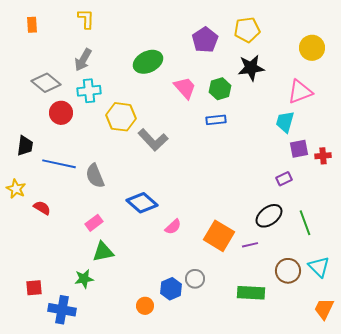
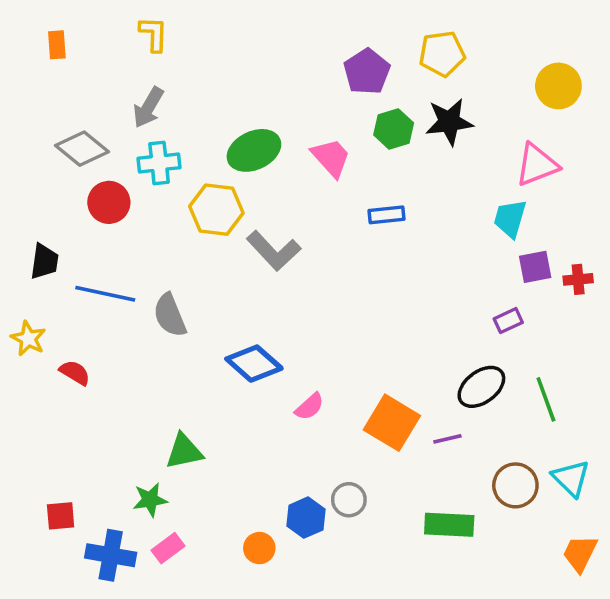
green ellipse: (148, 62) -> (254, 150), moved
green hexagon: (220, 89) -> (394, 129), moved
pink rectangle: (94, 223) -> (168, 548), moved

